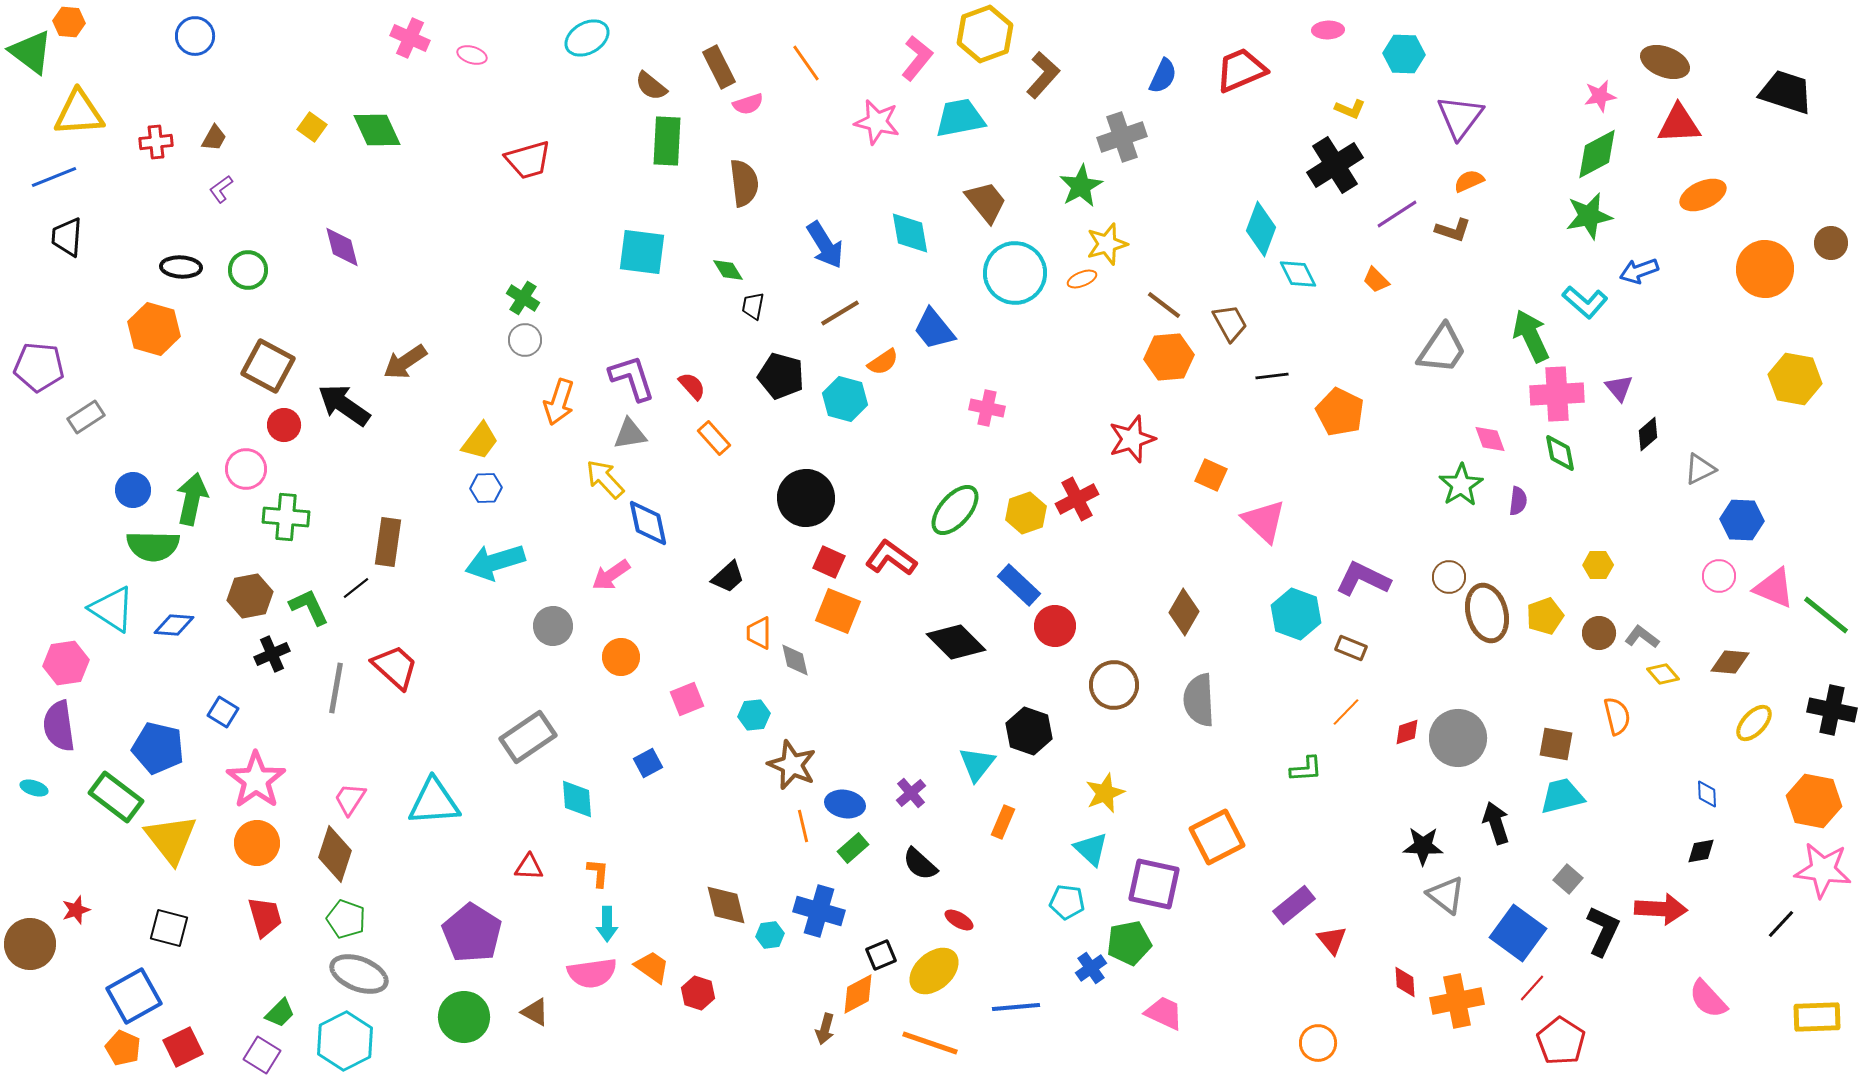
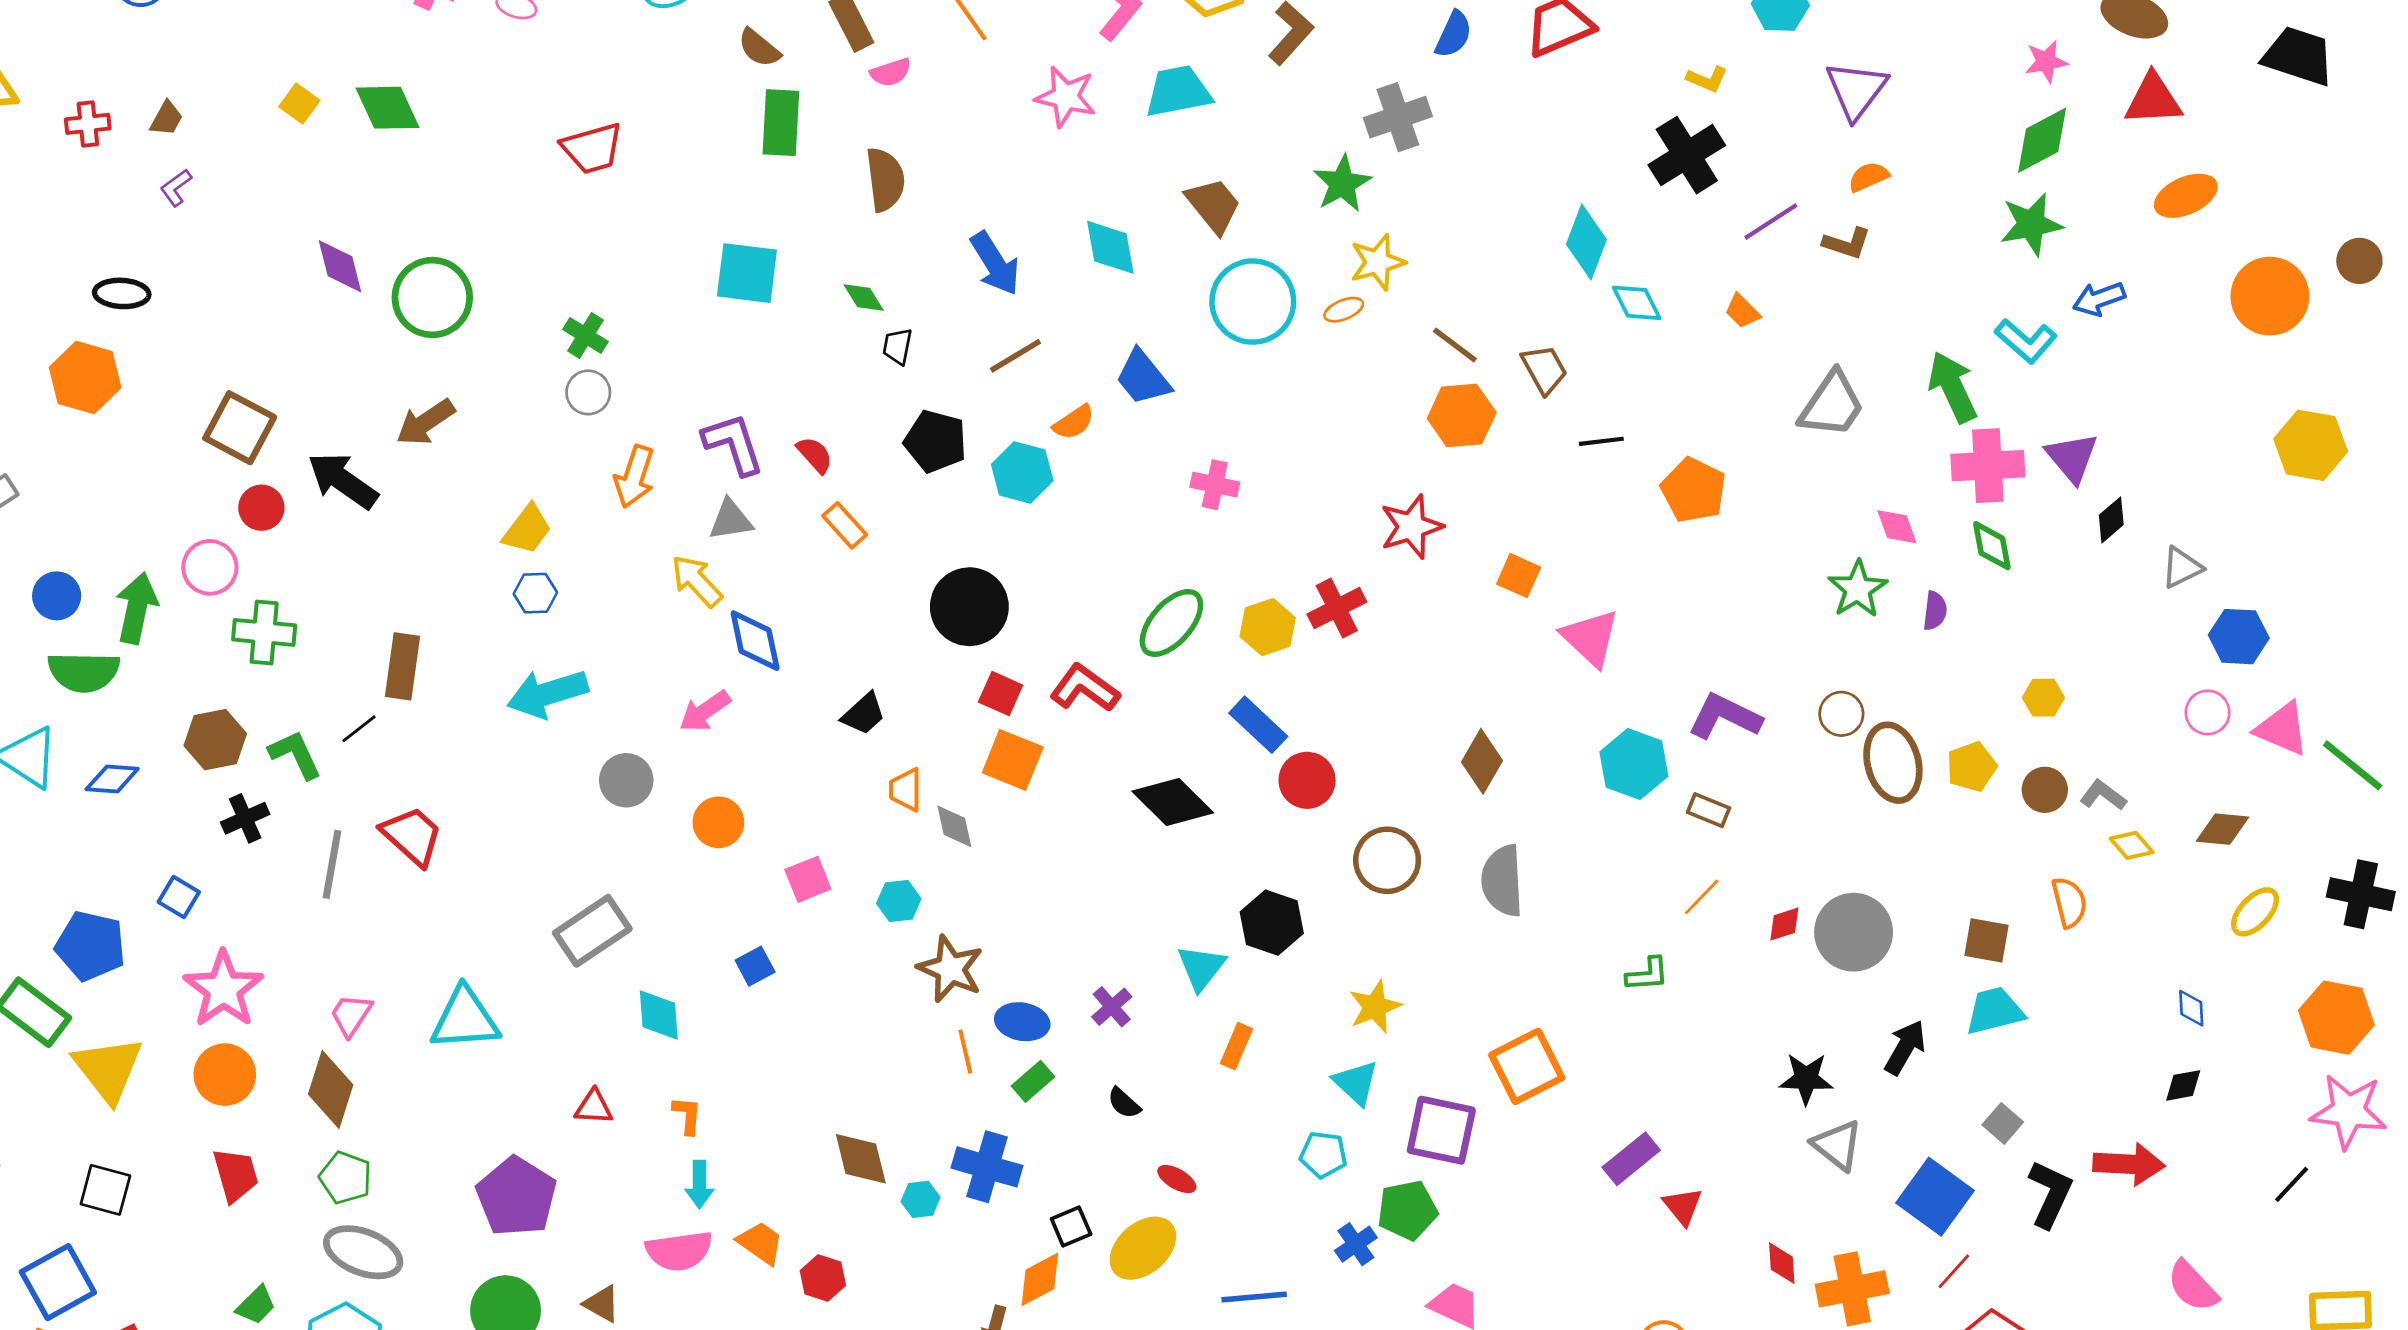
green circle: (248, 270) -> (432, 297), moved, size x1.5
purple triangle: (1619, 388) -> (2072, 458), size x1.4
black arrow: (1496, 823) -> (1905, 1047), turned 48
black semicircle: (920, 864) -> (1124, 1103), size x0.7

